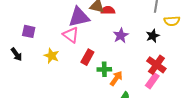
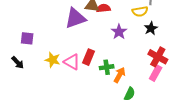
yellow semicircle: (172, 21) -> (140, 11), moved
pink triangle: (71, 35) -> (72, 62), moved

